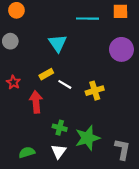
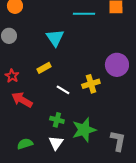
purple circle: (121, 49) -> (117, 65), moved
white line: (65, 84) -> (63, 90), moved
red arrow: (36, 102) -> (22, 100), moved, turned -55

